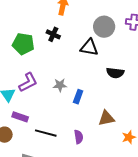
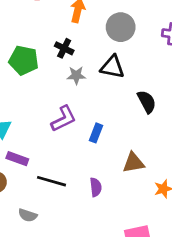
gray circle: (104, 27) -> (121, 27), moved
black semicircle: (115, 73) -> (147, 102), turned -126
purple L-shape: (28, 82) -> (64, 119), moved
gray star: (60, 85) -> (76, 75), moved

